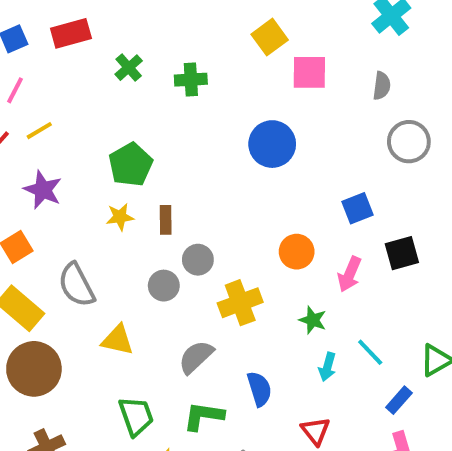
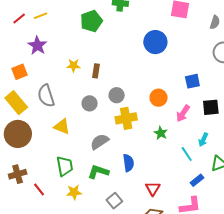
green pentagon: (131, 165) -> (91, 21), moved
gray circle: (198, 260) -> (117, 95), moved
cyan arrow: (327, 367) -> (203, 140), moved

